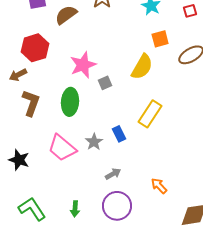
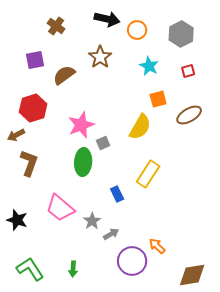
green ellipse: (70, 102) -> (83, 162), moved
gray star: (94, 142) -> (92, 221), moved
purple circle: (117, 206) -> (132, 261), moved

